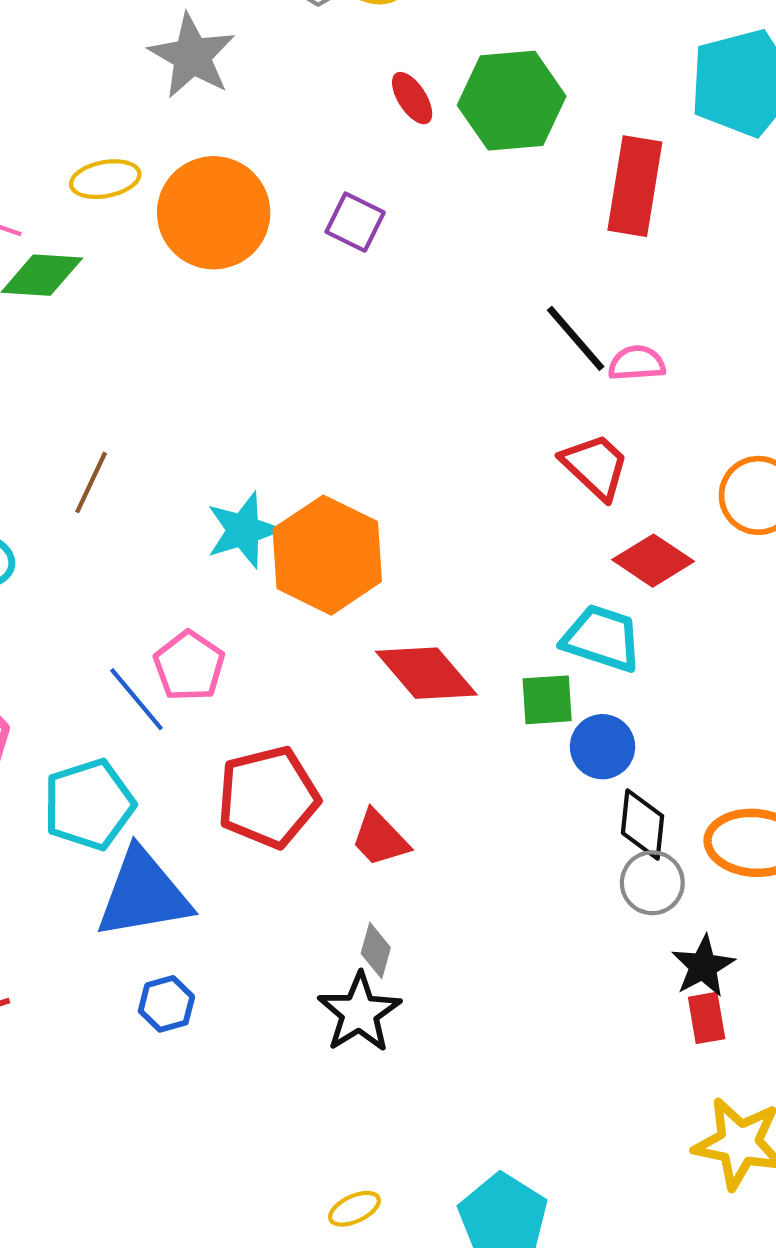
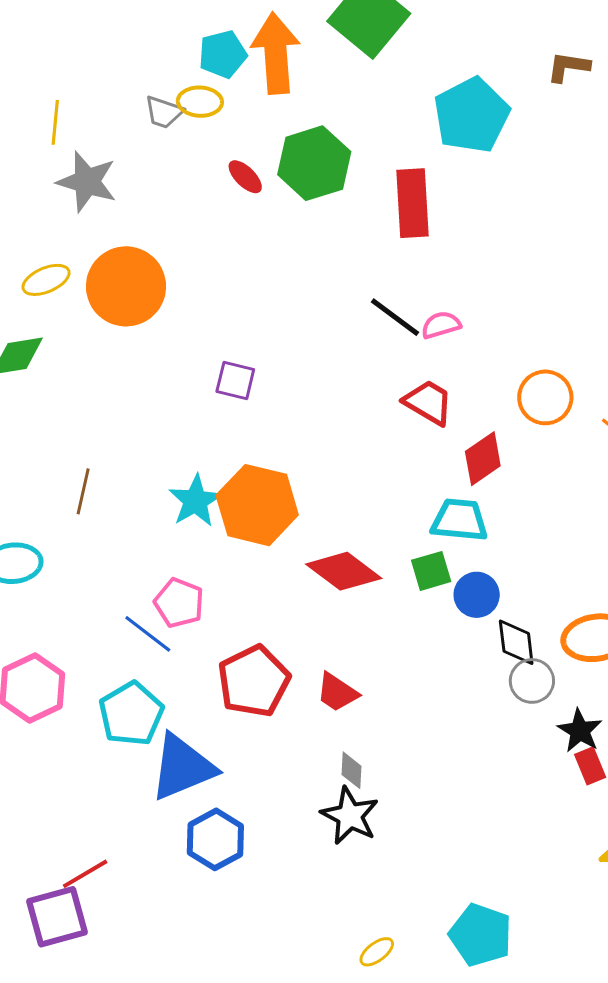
purple square: (355, 222) -> (235, 381), moved
red diamond: (653, 561) -> (483, 459), turned -56
blue hexagon: (166, 1004) -> (215, 839), size x1.5

